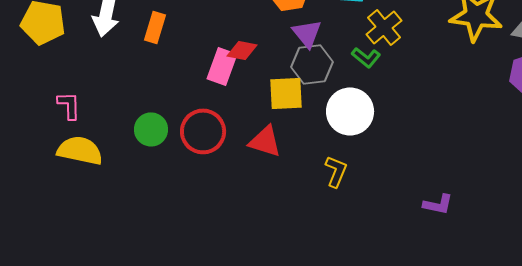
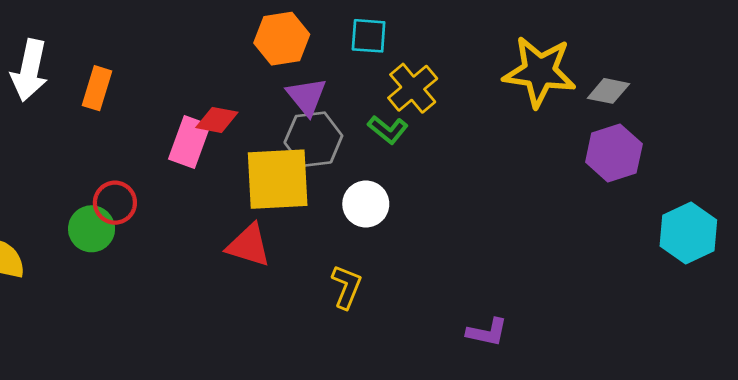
yellow square: (286, 93) -> (278, 179), size x1.4
white circle: (350, 111) -> (366, 204), size x0.7
red circle: (203, 131) -> (115, 203), moved, size x0.7

